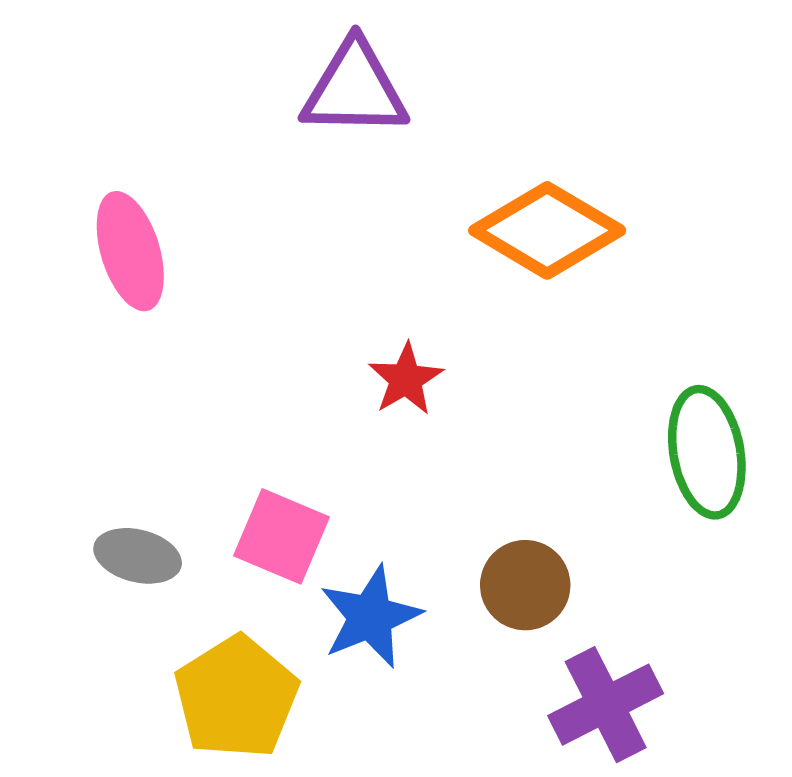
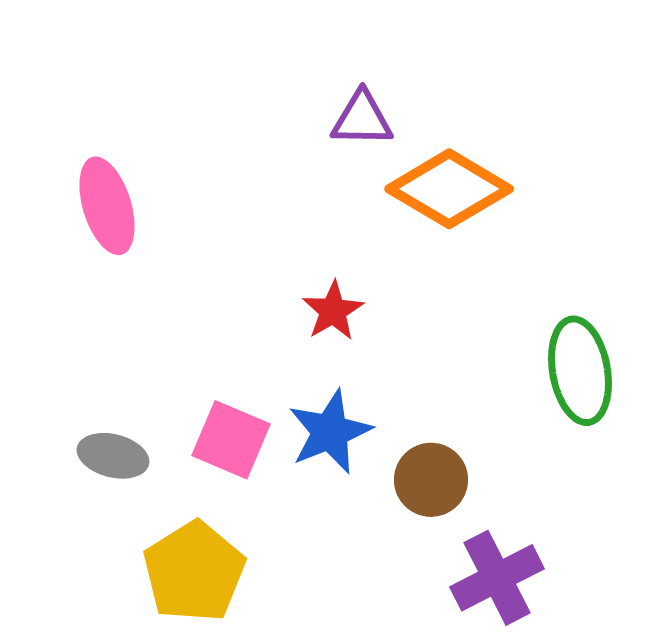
purple triangle: (355, 89) -> (362, 119), moved, size x0.7
blue star: (370, 617) -> (330, 432), moved

